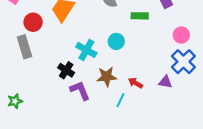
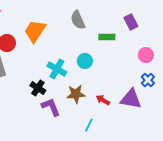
blue cross: (183, 62) -> (148, 80), size x0.6
purple triangle: (165, 82) -> (131, 99), size x1.6
cyan line: (121, 100) -> (89, 125), moved

